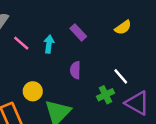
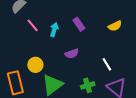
purple semicircle: (75, 70) -> (72, 54), turned -120
green cross: (106, 95) -> (88, 85), moved

